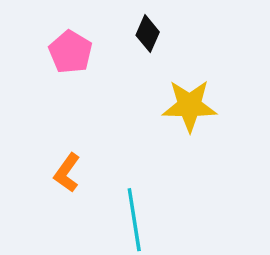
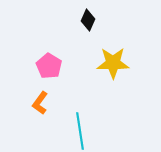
pink pentagon: (70, 52) -> (49, 66), moved

